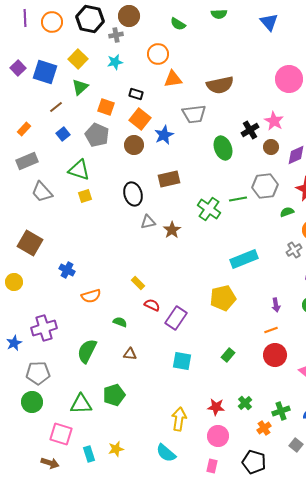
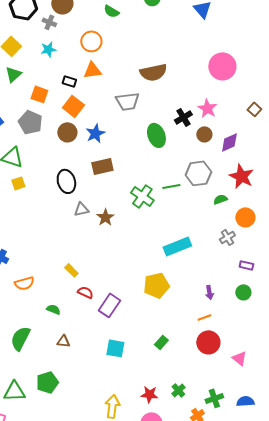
gray cross: (116, 35) -> (49, 22), turned 32
orange triangle: (173, 79) -> (92, 70), moved
blue star: (164, 135) -> (95, 133), moved

